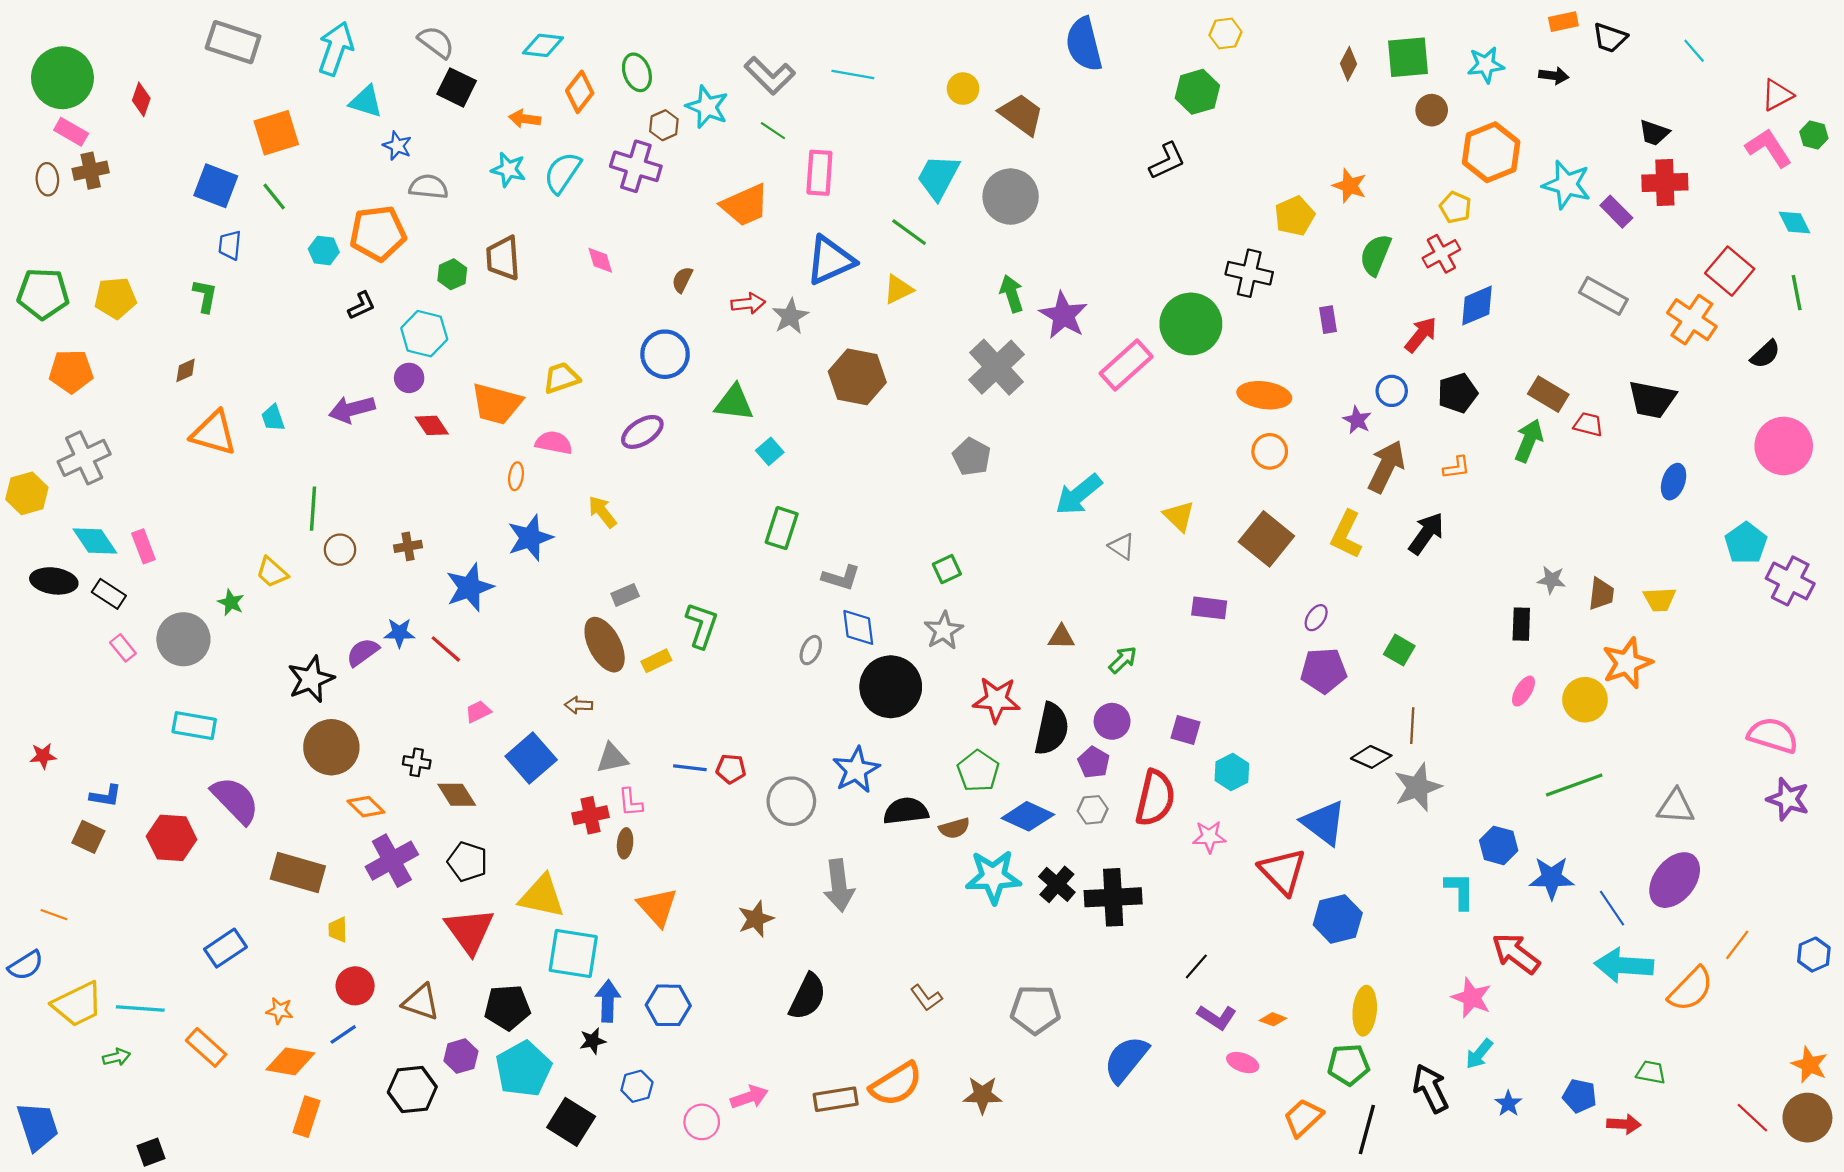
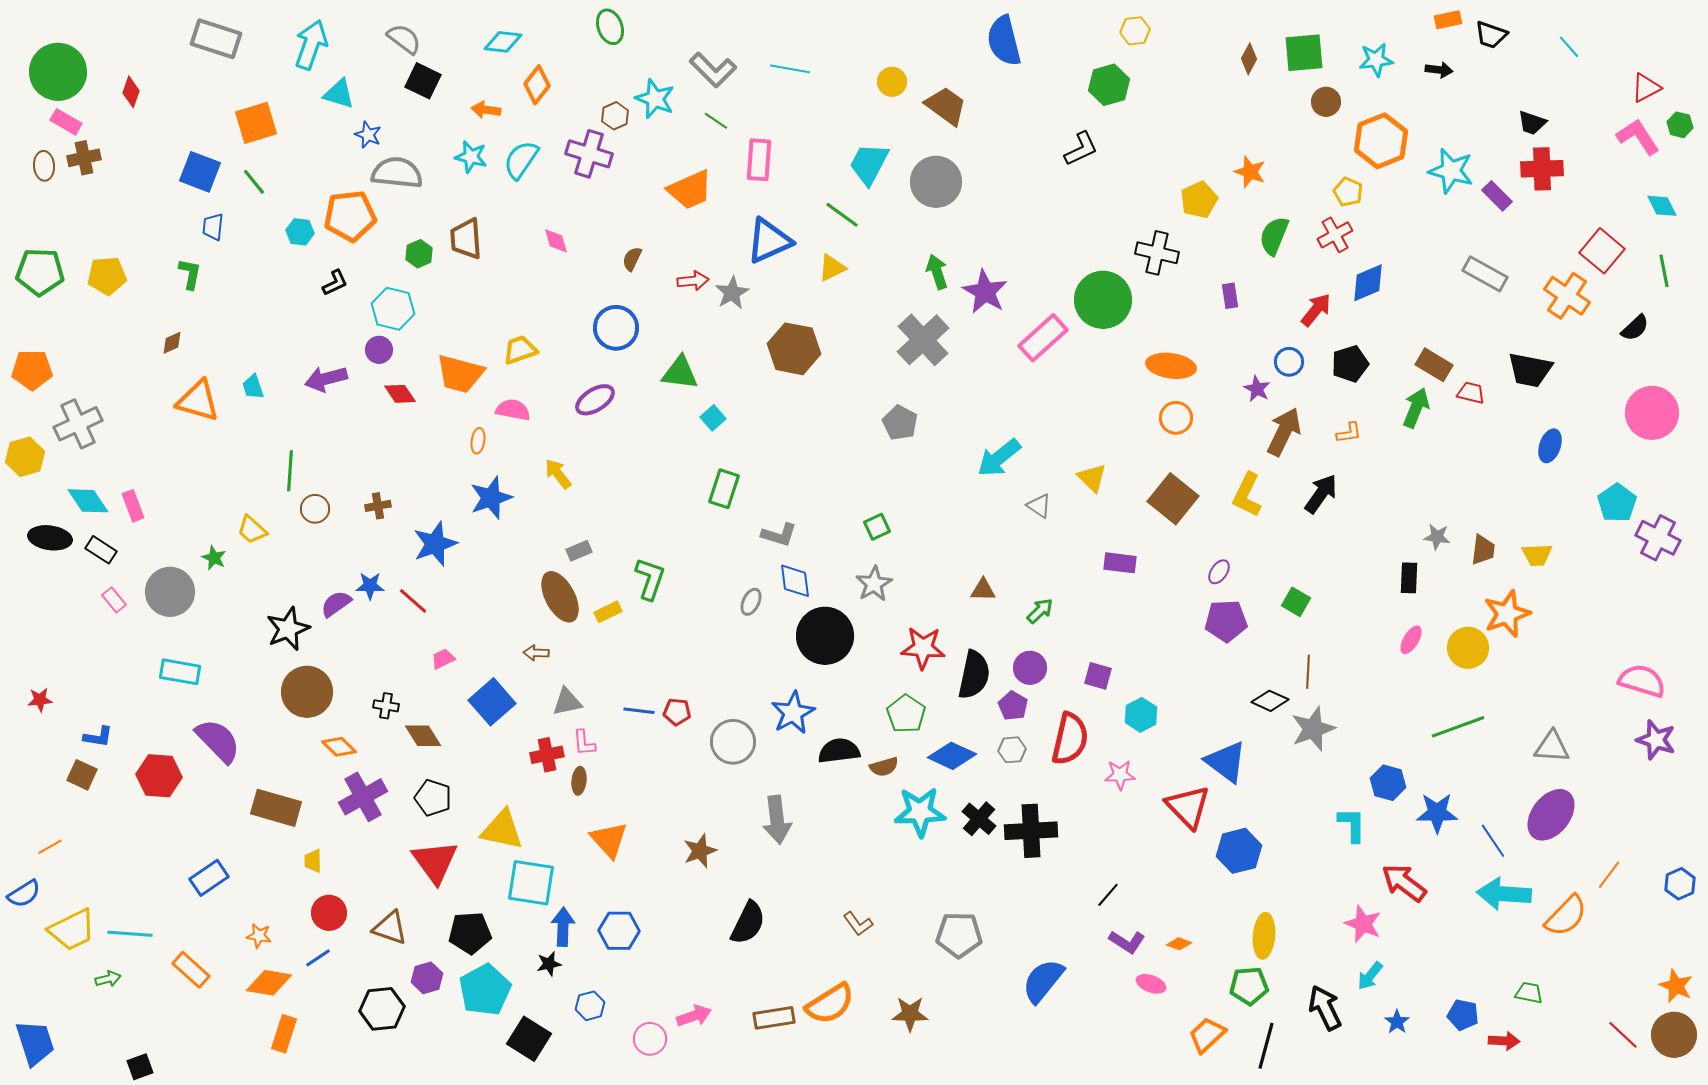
green ellipse: (637, 72) -> (610, 27), moved
gray semicircle: (429, 187) -> (397, 173), size x1.4
orange pentagon: (71, 371) -> (32, 370), moved
orange line: (54, 915) -> (50, 847), turned -50

